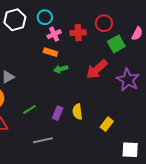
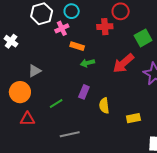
red circle: (104, 23) -> (121, 11), moved
pink cross: (54, 34) -> (62, 28), moved
purple rectangle: (58, 113) -> (84, 92), moved
yellow rectangle: (107, 124) -> (133, 118), turned 40

